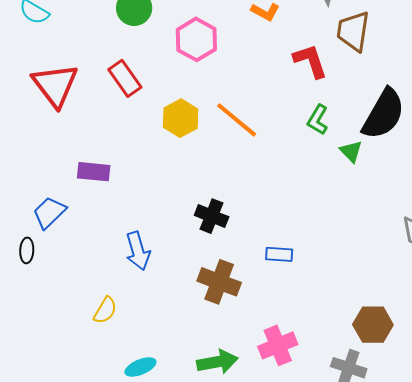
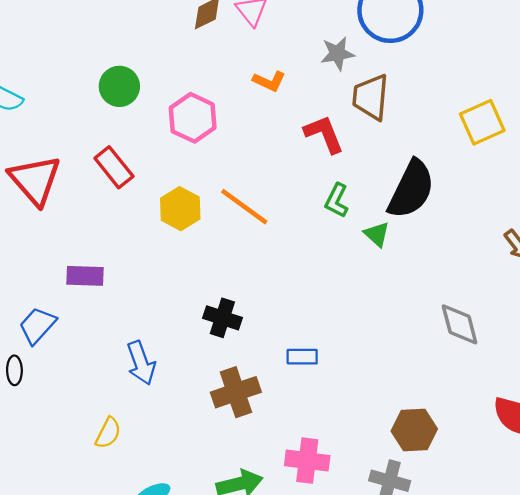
brown cross: (219, 282) -> (236, 392), turned -36
pink cross: (278, 345) -> (307, 461), turned 33

